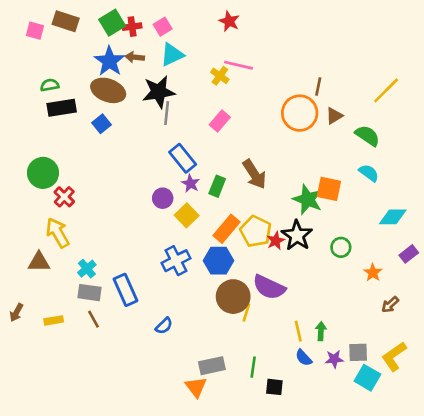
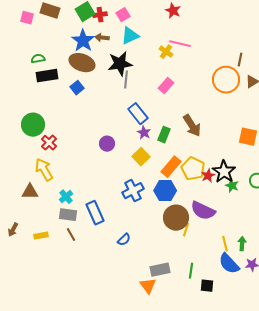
purple circle: (163, 198) -> (107, 144), moved
green star: (308, 199) -> (232, 186), moved, size x0.6
blue semicircle: (304, 358) -> (229, 264), size x1.6

